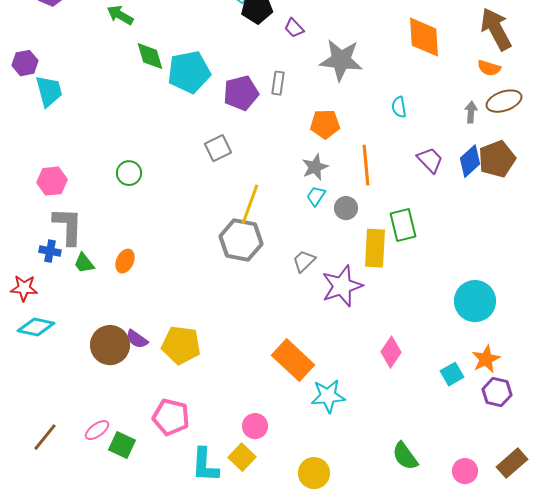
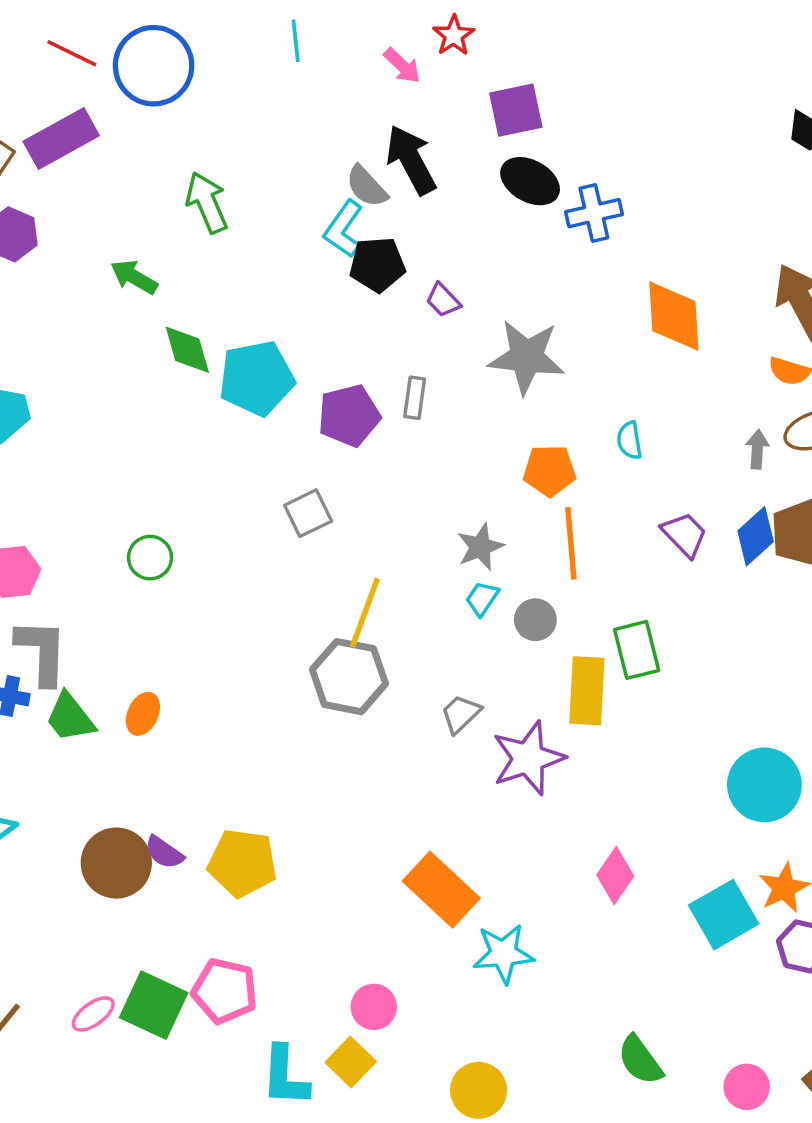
orange pentagon: (325, 124) -> (550, 471), moved
green trapezoid: (84, 263) -> (70, 717), size x1.4
cyan square: (452, 374) -> (724, 915), size x1.6
green square: (122, 445) -> (154, 1005), moved, size x1.4

